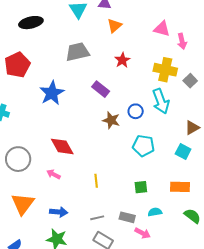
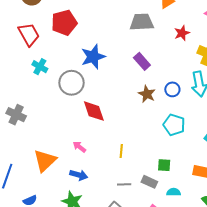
gray trapezoid: (78, 52) -> (142, 22), moved
red star: (122, 60) -> (182, 33), moved
gray circle: (18, 159) -> (71, 83), moved
pink arrow: (53, 174) -> (79, 147), moved
gray rectangle: (127, 217) -> (149, 182), moved
gray line: (97, 218) -> (124, 184), moved

